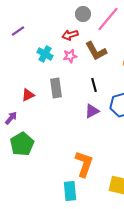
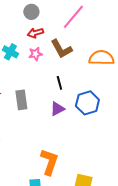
gray circle: (83, 14) -> (31, 12), moved
gray rectangle: (56, 88) -> (21, 100), moved

